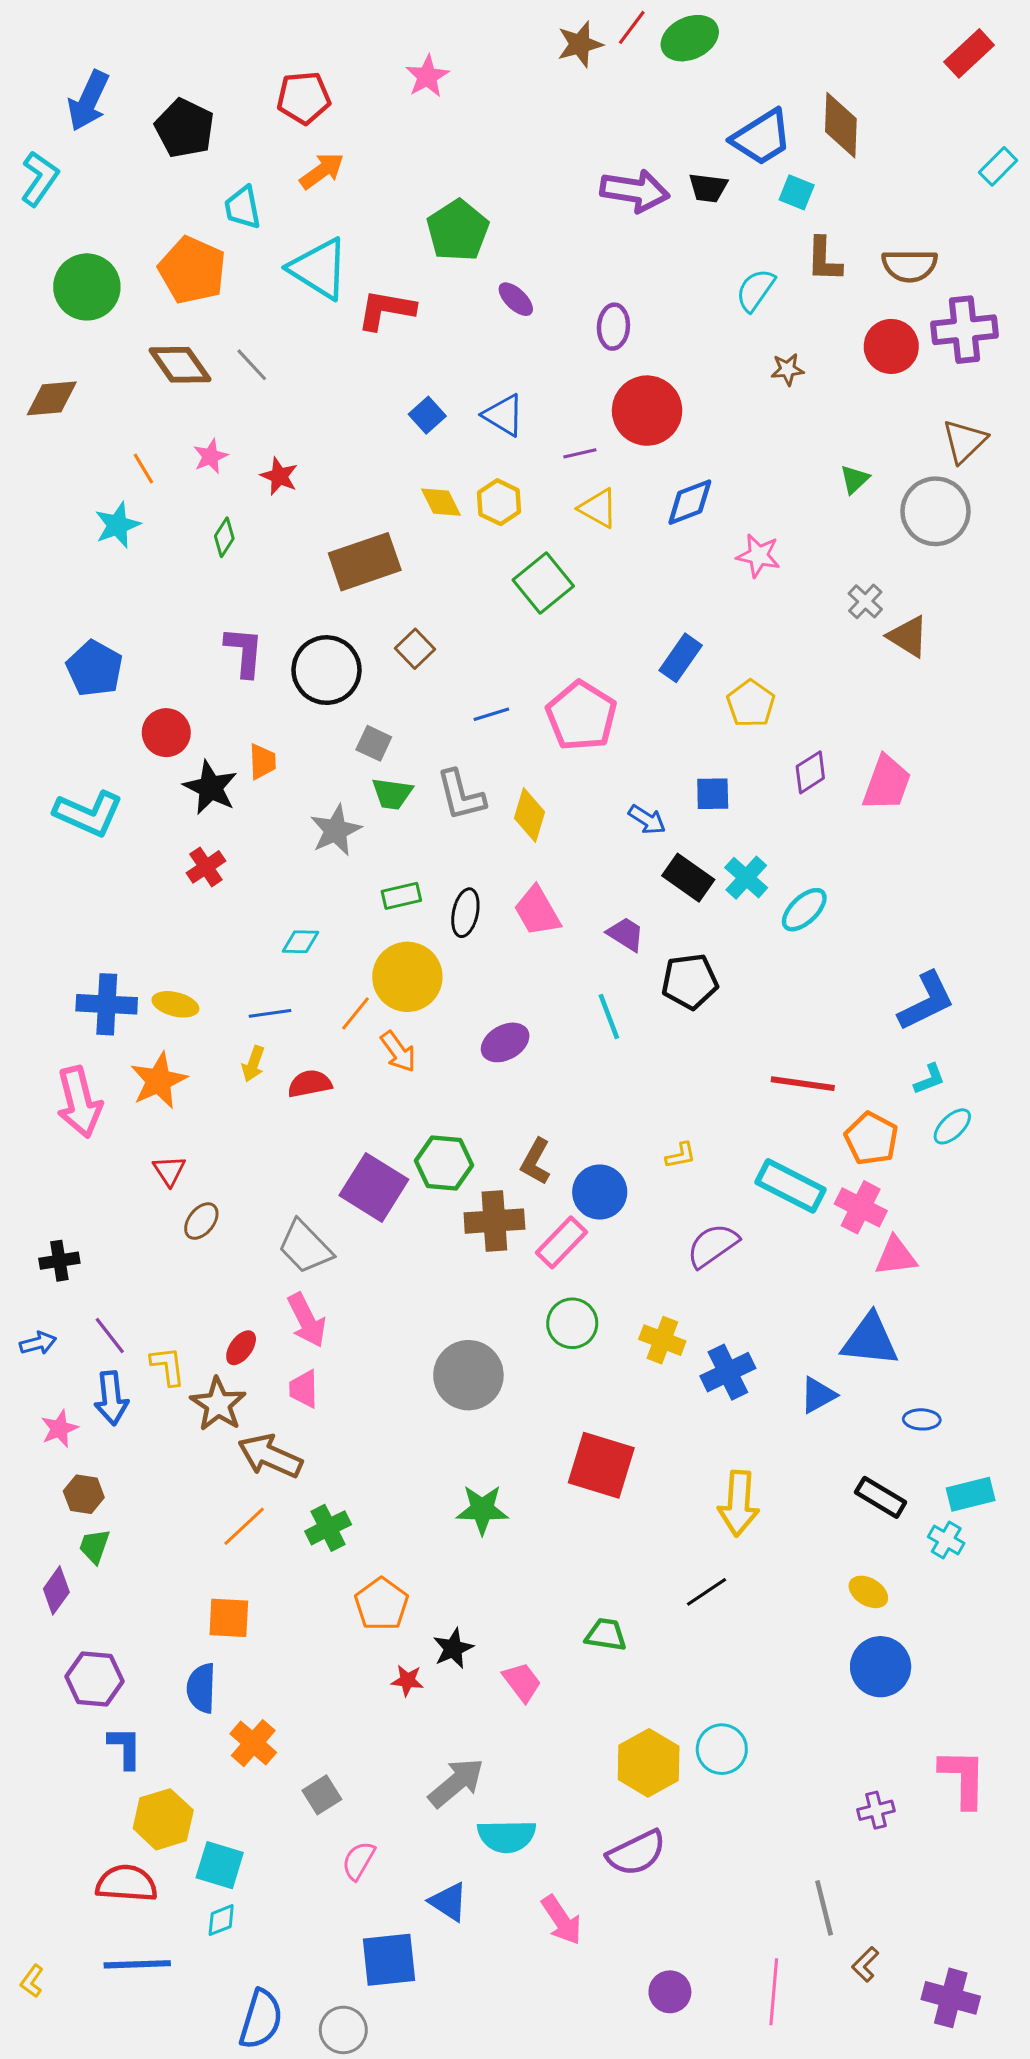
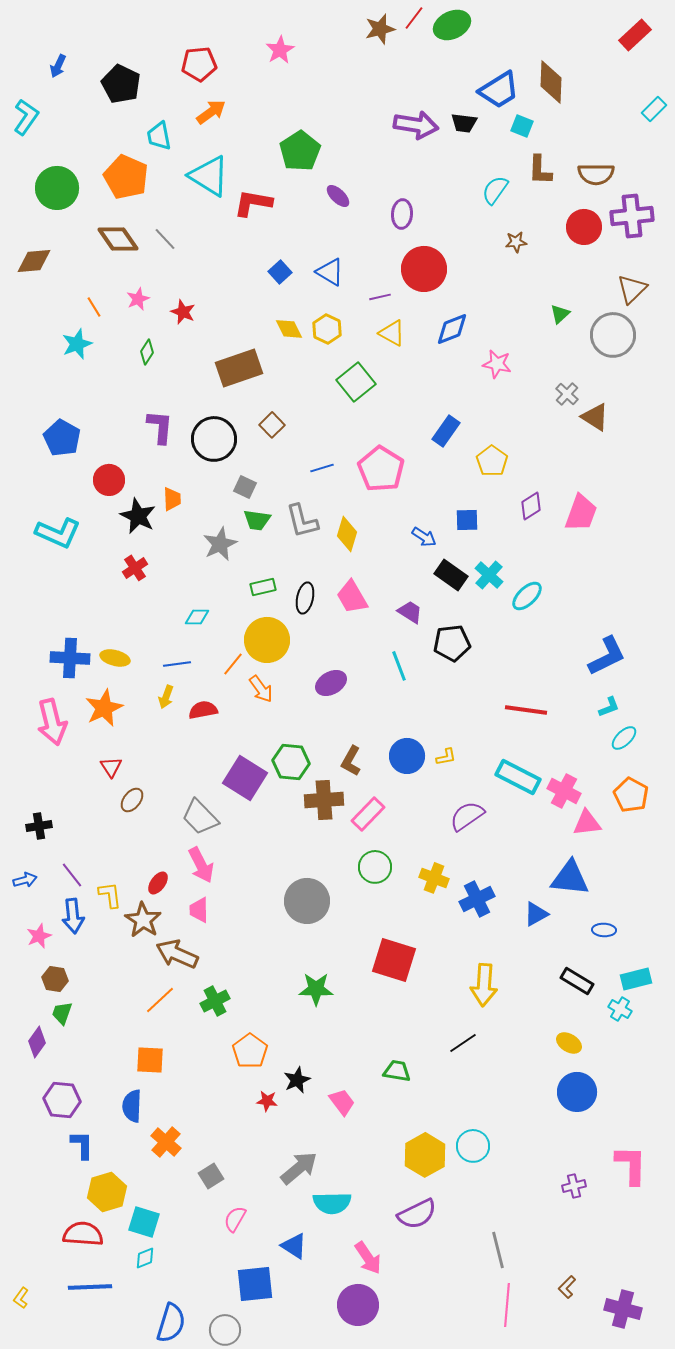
blue arrow: (88, 101) -> (58, 66), size x0.6
orange pentagon: (871, 1139) -> (631, 795), moved
blue circle: (600, 1192) -> (407, 756), moved
gray line: (824, 1908) -> (498, 1250), moved
purple circle: (670, 1992) -> (358, 1305), moved, size x1.5

